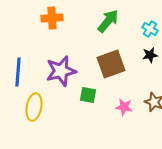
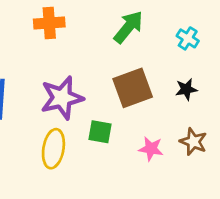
black star: (150, 55) -> (186, 89), moved
yellow ellipse: (34, 107) -> (53, 149), moved

